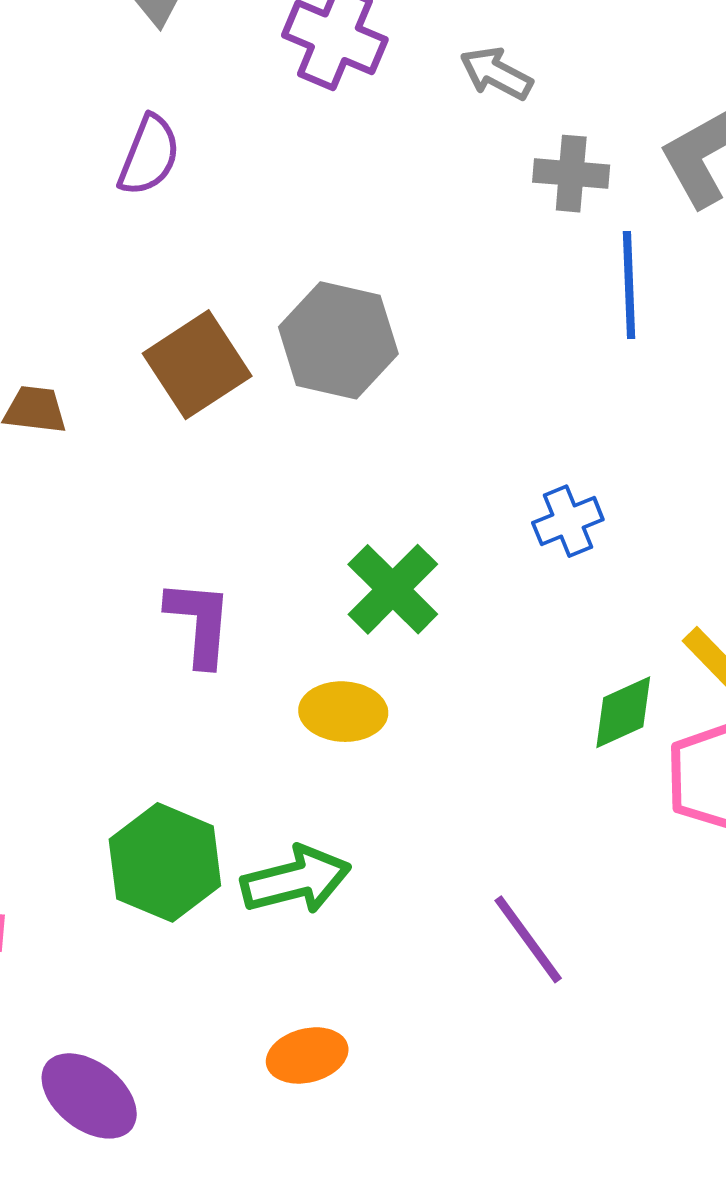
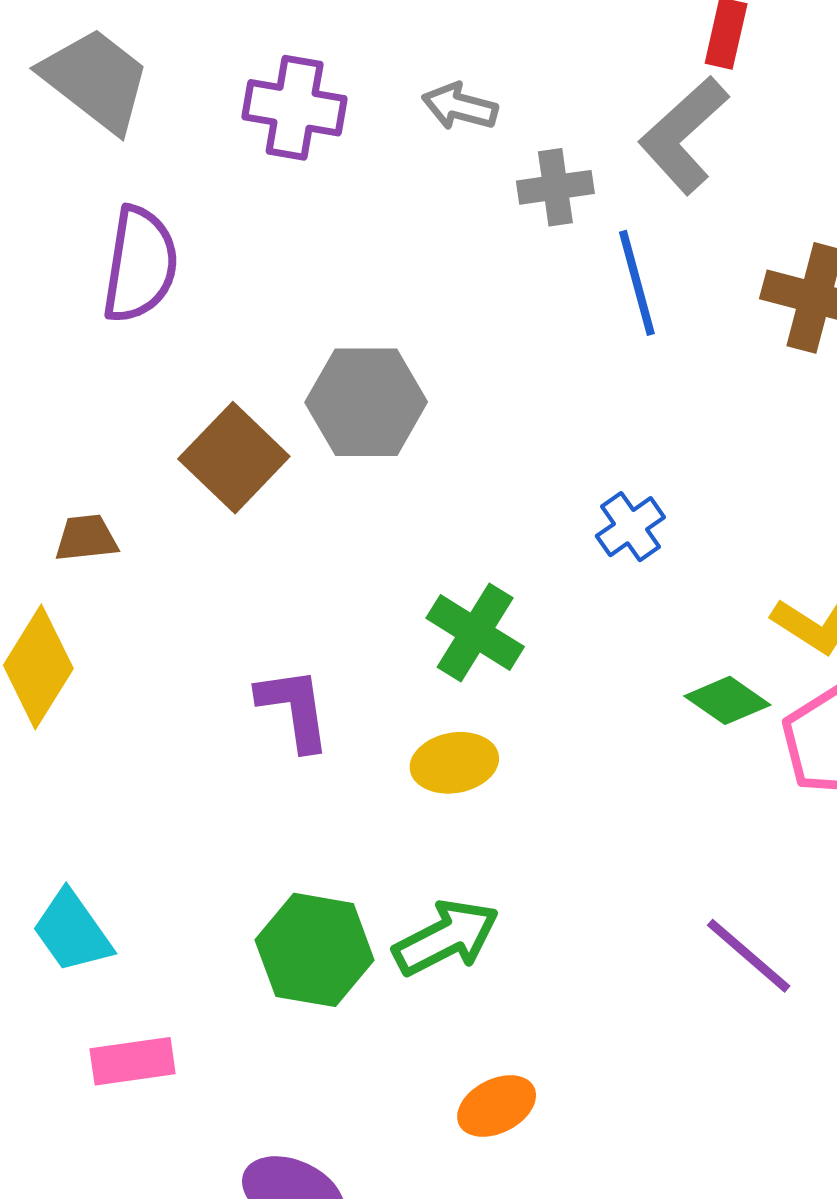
purple semicircle: (149, 155) -> (140, 265), size x1.4
green diamond: (623, 712) -> (727, 700), turned 72
purple line: (528, 939) -> (749, 956), moved

